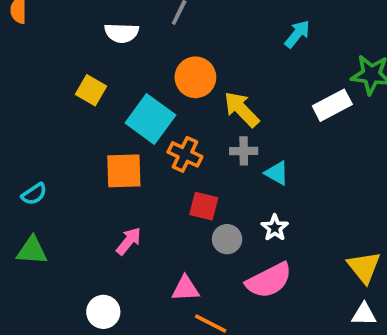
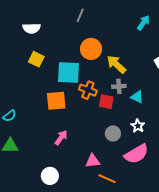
white semicircle: (122, 33) -> (32, 28), moved
cyan square: (150, 119) -> (69, 72), turned -30
red square: (204, 206) -> (106, 102), moved

